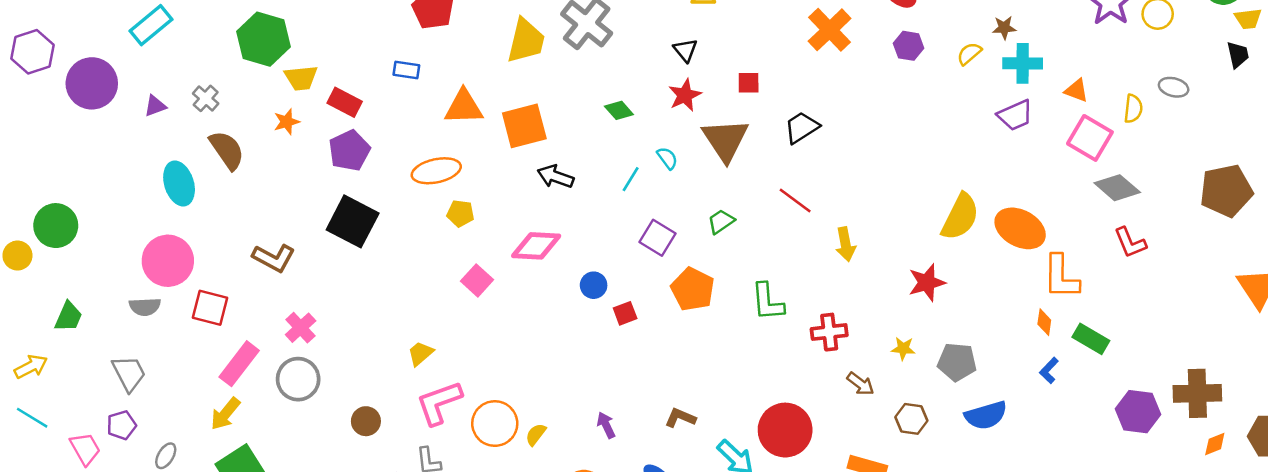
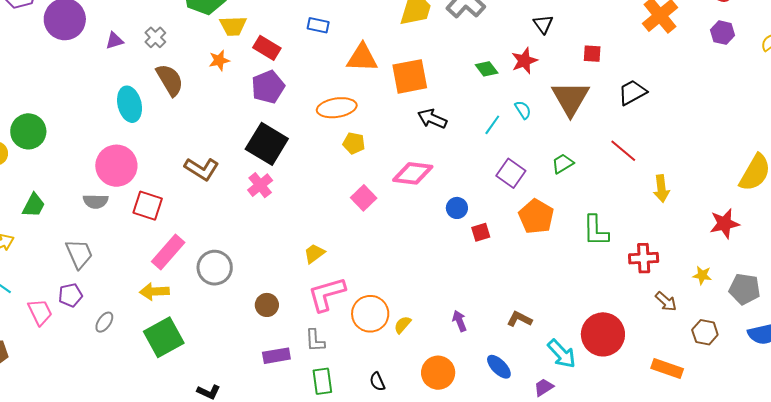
red star: (685, 95) -> (524, 61), moved
pink cross: (301, 328) -> (260, 185), moved
yellow arrow: (225, 414) -> (154, 292), turned 44

